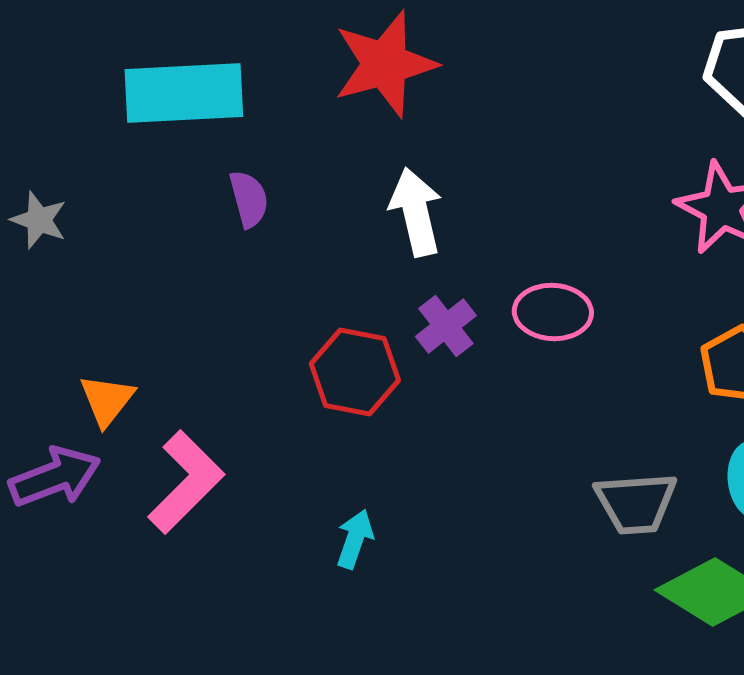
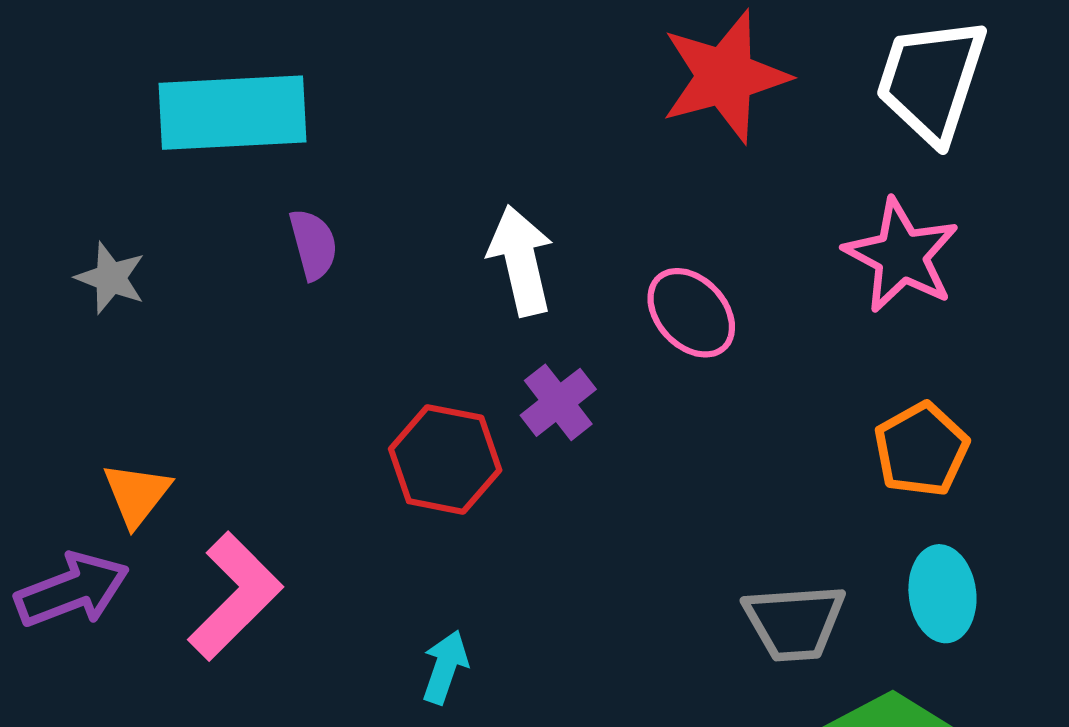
red star: (385, 64) -> (725, 77), moved
gray star: (39, 220) -> (111, 278), moved
pink ellipse: (553, 312) -> (691, 313), moved, turned 44

